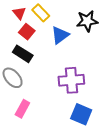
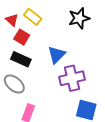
blue triangle: (60, 35) -> (57, 55), moved

